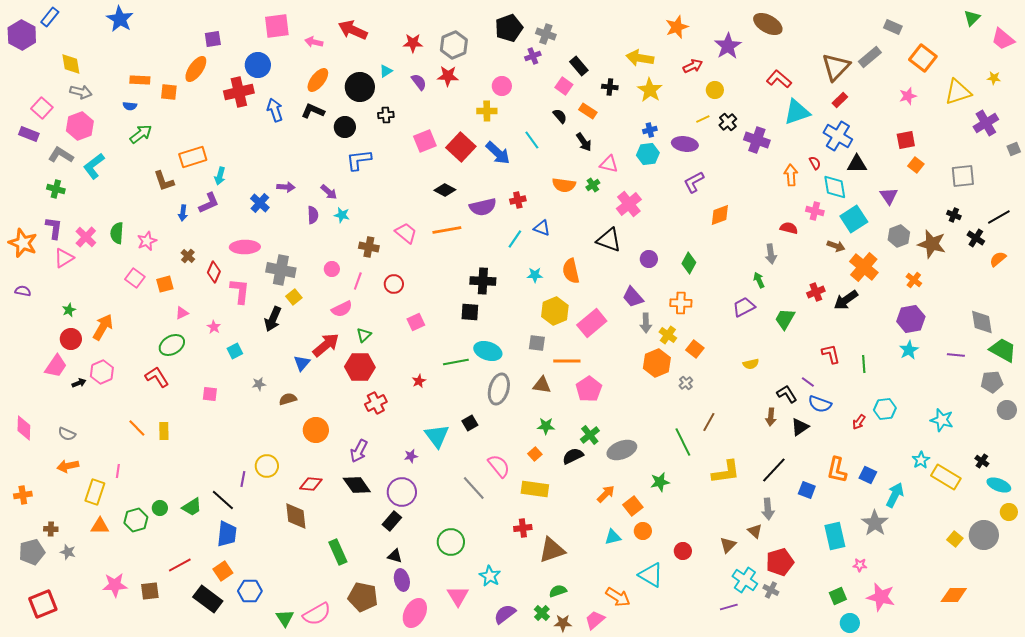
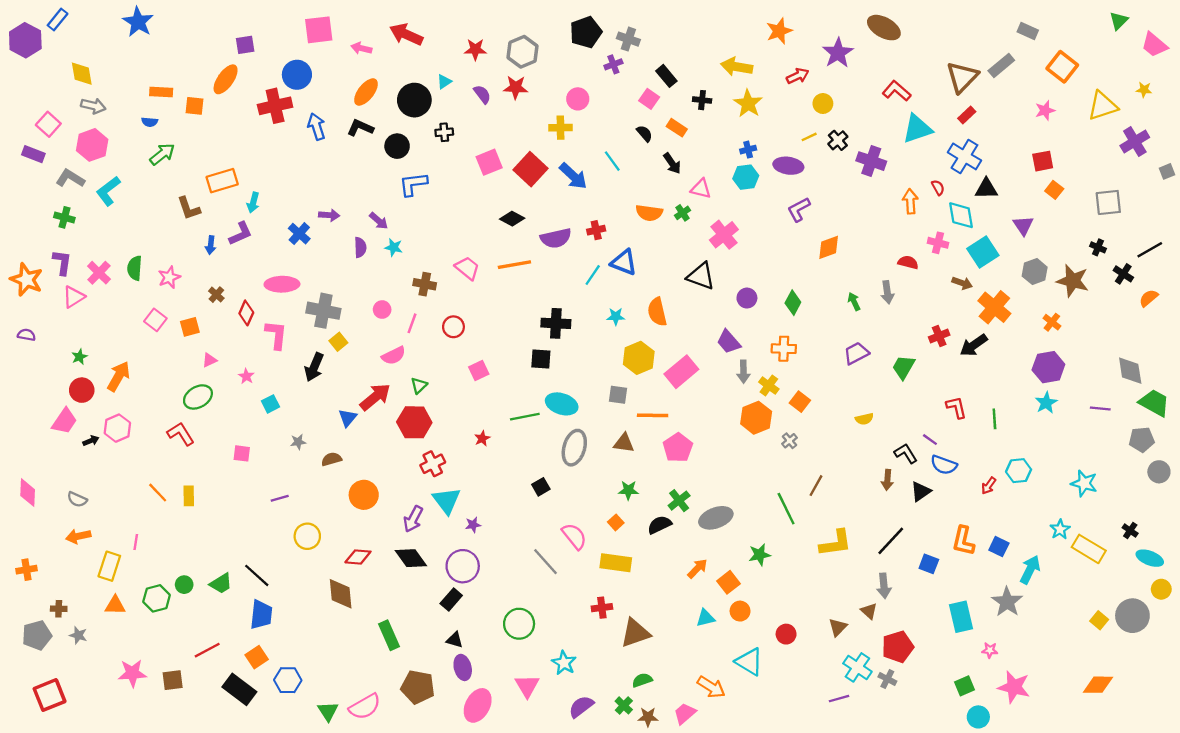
blue triangle: (542, 228) -> (624, 262), size x1.4
green arrow: (759, 280) -> (854, 301), moved
cyan triangle: (437, 436) -> (447, 501), moved
purple line: (243, 479) -> (280, 498), moved, turned 63

